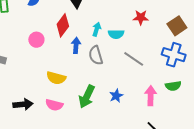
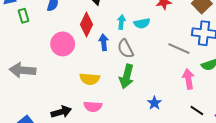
pink circle: (36, 40) -> (63, 44), size x1.5
gray line: (134, 59) -> (179, 49), moved
blue star: (116, 96) -> (154, 103), moved
green arrow: (87, 97) -> (127, 76), moved

